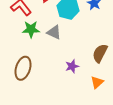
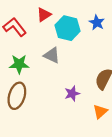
green star: (31, 29) -> (19, 64), moved

